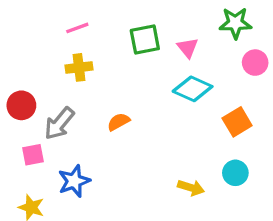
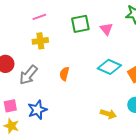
cyan diamond: (193, 89) -> (109, 67), moved
orange semicircle: (119, 122) -> (64, 74), turned -48
pink square: (33, 155) -> (10, 106), moved

